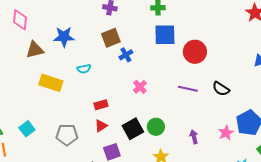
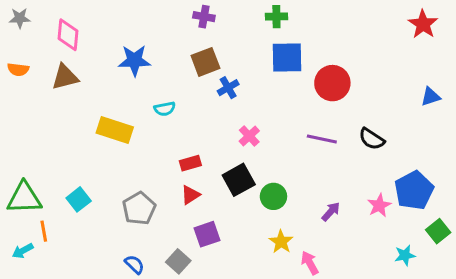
brown triangle: (35, 50) -> (65, 77), moved
black square: (133, 129) -> (239, 180), moved
gray pentagon: (67, 135) -> (139, 208), turned -30
purple arrow: (194, 137) -> (331, 212), turned 56

